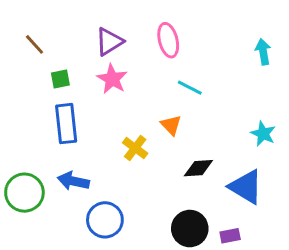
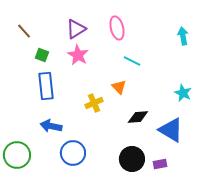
green square: (60, 79) -> (42, 55), turned 32
yellow cross: (135, 148) -> (94, 103), turned 30
green circle: (24, 193) -> (17, 155), moved

